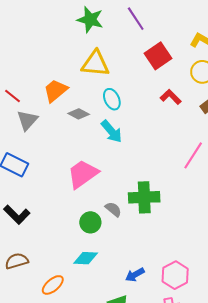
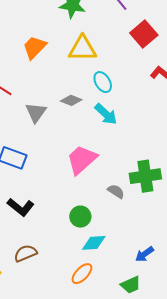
orange trapezoid: (56, 91) -> (34, 47), moved
gray triangle: (27, 120) -> (36, 112), moved
green circle: (90, 222) -> (80, 217), moved
orange ellipse: (53, 285) -> (82, 274), moved

